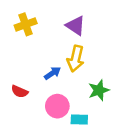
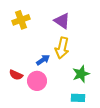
pink circle: (57, 106) -> (37, 81), moved
cyan rectangle: (79, 120) -> (78, 98), moved

